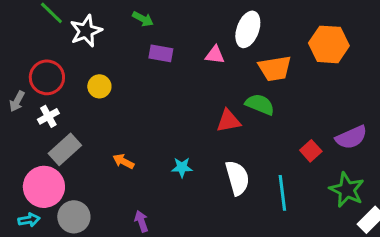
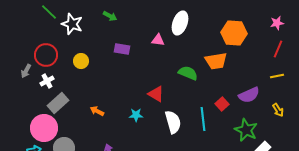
white star: (86, 31) -> (72, 24), turned -30
purple rectangle: (161, 53) -> (122, 49), moved
orange trapezoid: (275, 68) -> (216, 61), moved
red triangle: (228, 121) -> (156, 94), moved, turned 42
cyan line: (282, 193) -> (203, 119), moved

